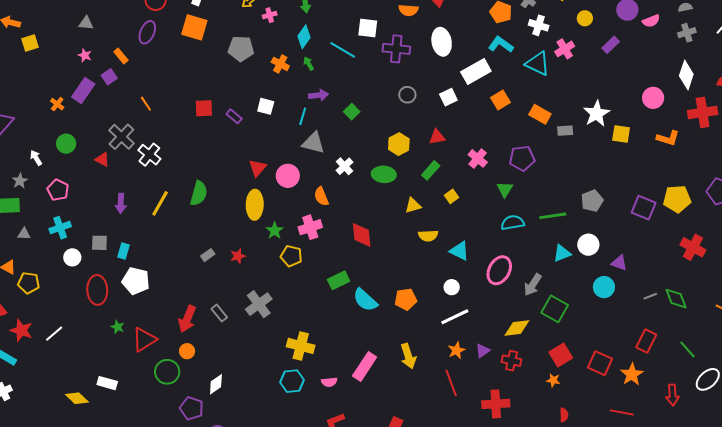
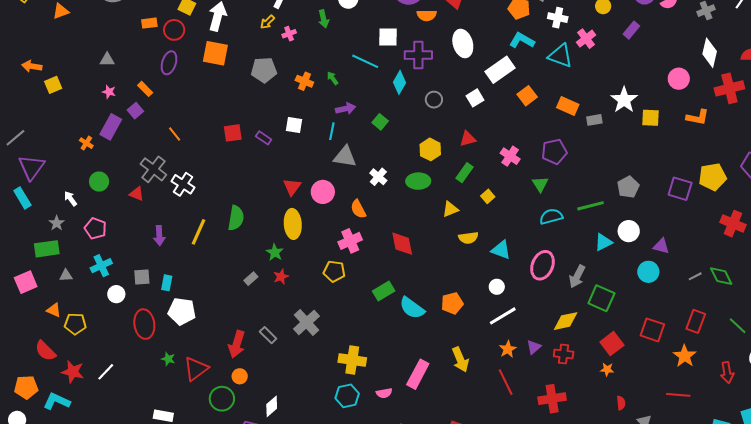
cyan diamond: (304, 37) -> (399, 82), moved
green star: (275, 231) -> (275, 252), moved
red square: (600, 363) -> (652, 330), moved

